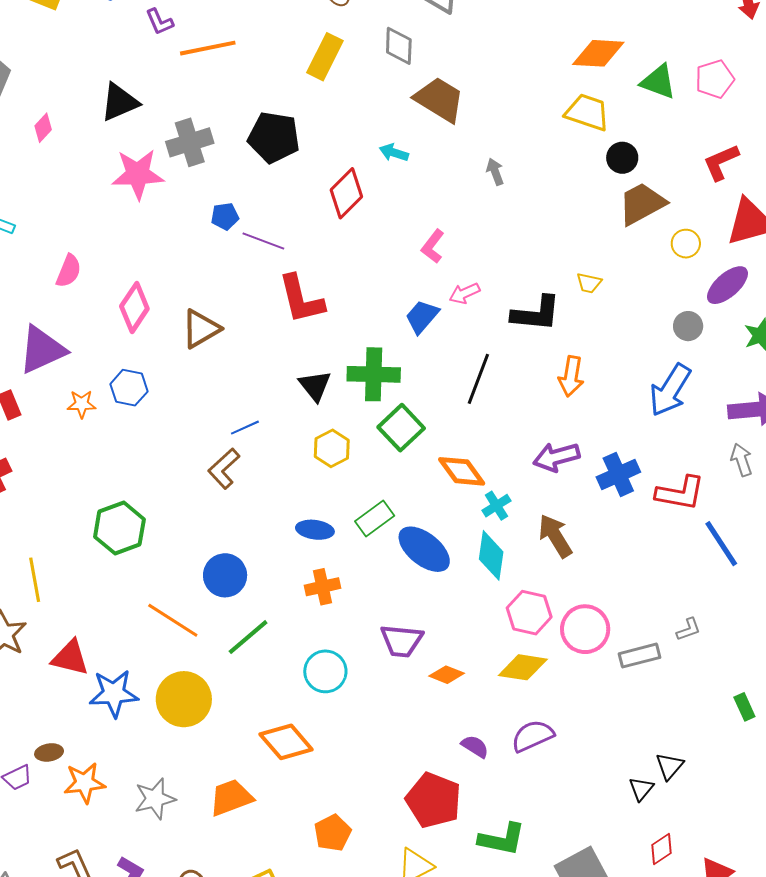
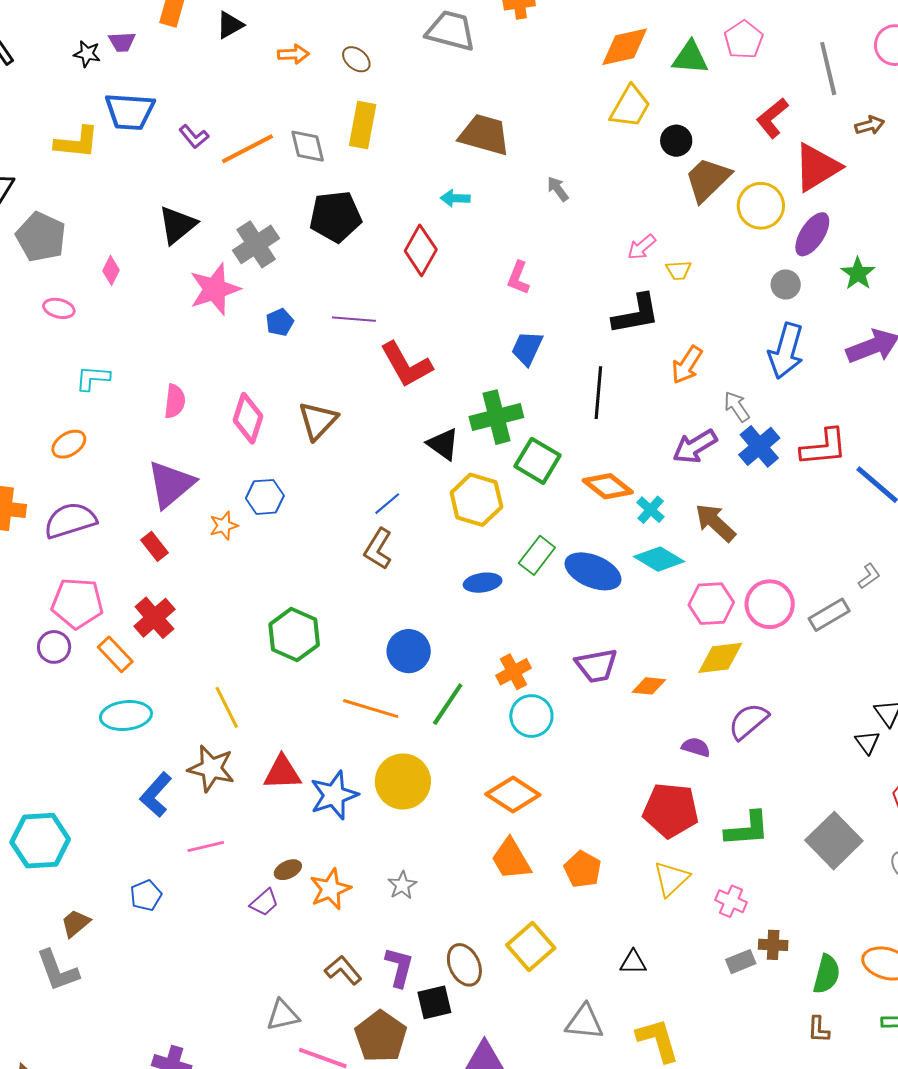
gray diamond: (399, 46) -> (308, 146), moved
yellow trapezoid: (587, 112) -> (630, 106), turned 117
blue pentagon: (225, 216) -> (280, 322), moved
yellow circle: (686, 244) -> (761, 206), size x1.6
pink arrow: (464, 293) -> (642, 247), moved
orange arrow: (571, 376) -> (687, 365), turned 39
yellow hexagon: (332, 448) -> (476, 500), size x1.4
gray arrow: (742, 460) -> (737, 407), moved
cyan diamond: (491, 555) -> (659, 559), turned -51
orange cross: (322, 587) -> (514, 672), moved
orange trapezoid: (231, 797) -> (511, 859), moved, turned -84
gray star: (155, 799) -> (402, 885), size x0.7

